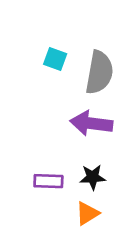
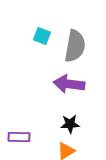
purple rectangle: (48, 181) -> (19, 137), moved

